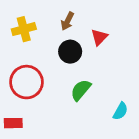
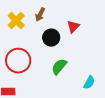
brown arrow: (67, 21) -> (40, 15), moved
yellow cross: (24, 29) -> (16, 21), turned -30

